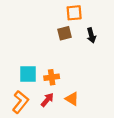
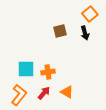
orange square: (74, 13) -> (90, 14), moved, turned -35

